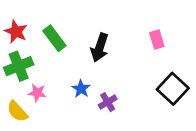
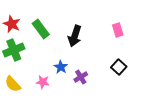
black square: (173, 89) -> (119, 67), moved, size x0.7
pink star: (37, 93) -> (43, 82), moved

